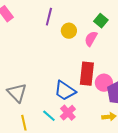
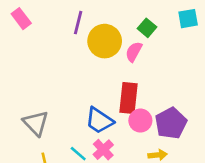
yellow circle: (69, 31) -> (105, 41), size x1.6
pink circle: (104, 83) -> (140, 121), moved

